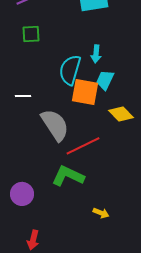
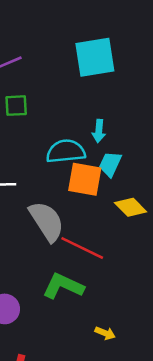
cyan semicircle: (70, 70) -> (66, 151), turned 68
red line: (83, 146) -> (82, 248), turned 52

